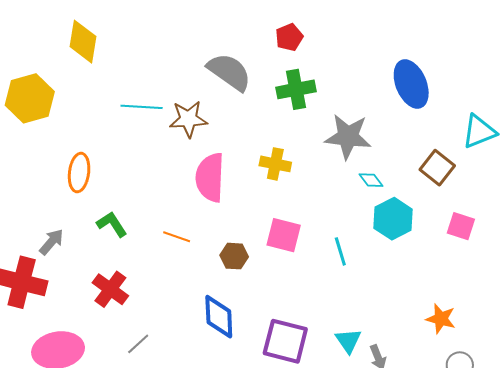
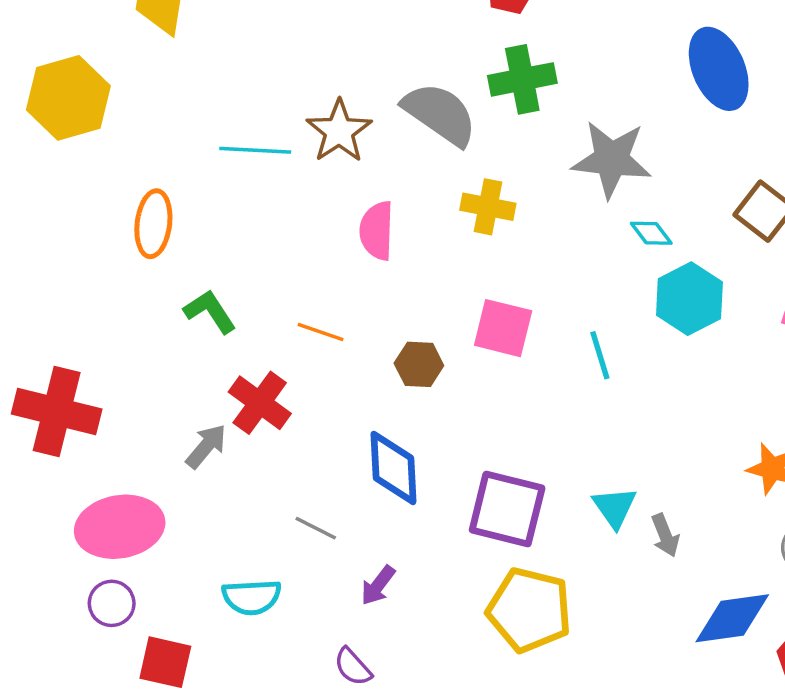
gray semicircle: (229, 72) -> (440, 114), moved
cyan line: (142, 107) -> (255, 150), moved
brown star: (188, 119) -> (339, 131), turned -30
pink semicircle: (210, 177) -> (377, 231), size x0.7
gray arrow: (51, 242) -> (206, 446), moved
red cross: (110, 289) -> (260, 403), moved
gray line: (138, 344) -> (316, 528), moved, turned 70

